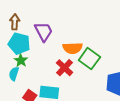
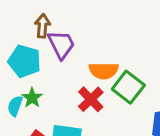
brown arrow: (15, 22) -> (42, 26), moved
green star: (21, 60) -> (32, 98), moved

